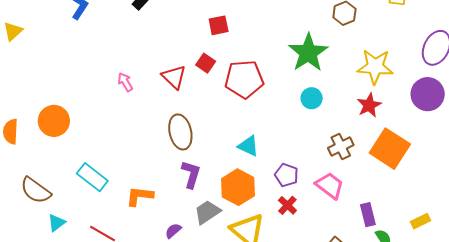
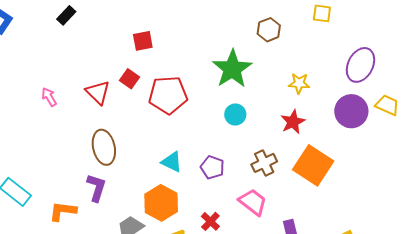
yellow star: (375, 67) -> (299, 83), size x0.6
purple L-shape: (191, 174) -> (96, 188), moved
purple pentagon: (287, 175) -> (212, 167), moved

